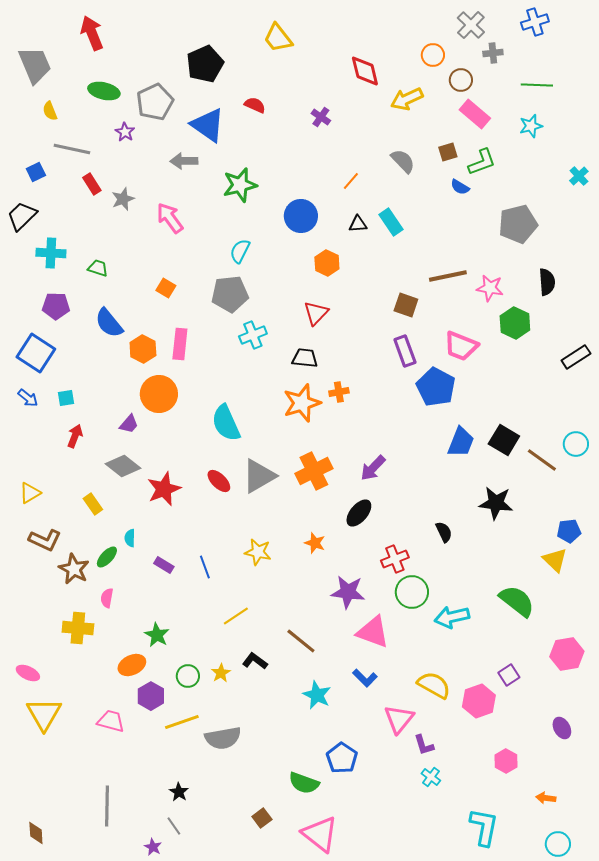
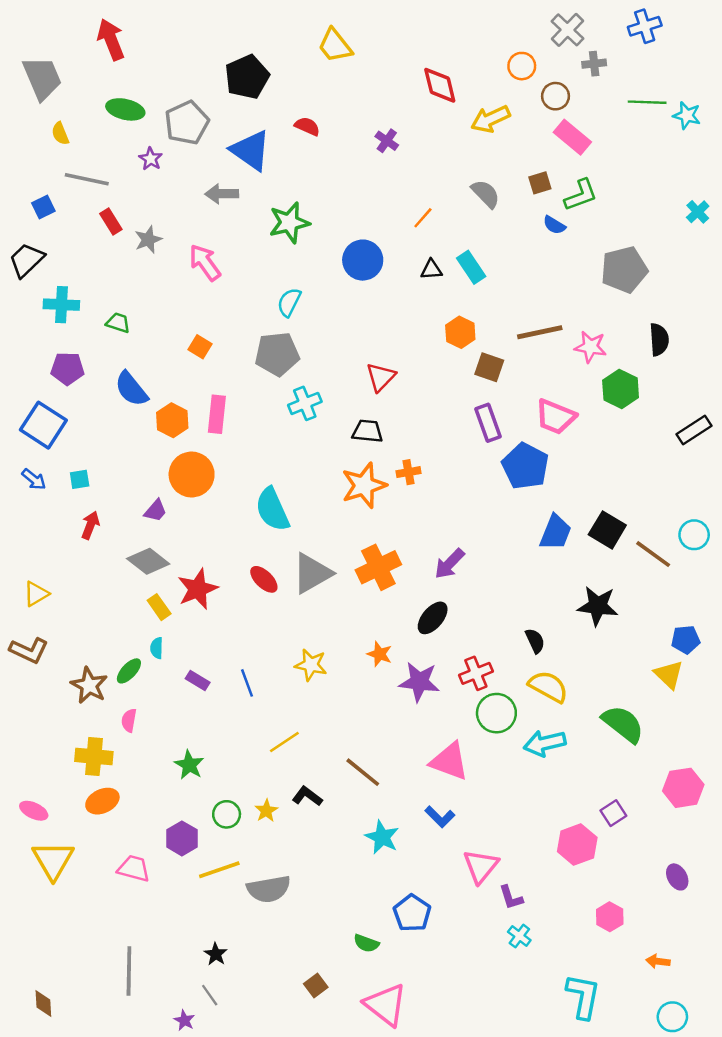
cyan star: (531, 126) -> (687, 115), moved, turned 30
orange hexagon: (327, 263) -> (460, 332), moved
yellow rectangle: (93, 504) -> (159, 607), moved
brown L-shape: (45, 540) -> (29, 650), moved
purple star: (348, 592) -> (419, 682), moved
orange ellipse: (132, 665) -> (102, 801), moved
yellow semicircle: (434, 685) -> (548, 687), moved
green semicircle: (304, 783) -> (366, 943), size x0.7

